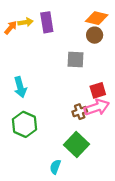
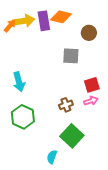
orange diamond: (97, 18) -> (61, 17), moved
yellow arrow: (26, 22) -> (24, 21), size x1.5
pink arrow: (97, 107) -> (91, 101), size x0.6
brown cross: (80, 112) -> (66, 105), moved

